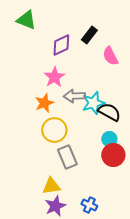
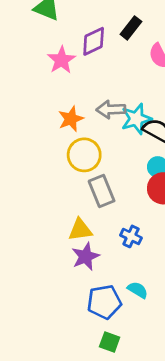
pink star: (54, 77) -> (61, 60), moved
blue cross: (89, 205) -> (131, 236), moved

